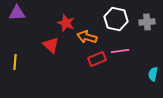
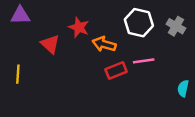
gray cross: (147, 22) -> (176, 26), turned 35
red triangle: (51, 45) -> (50, 44), moved

